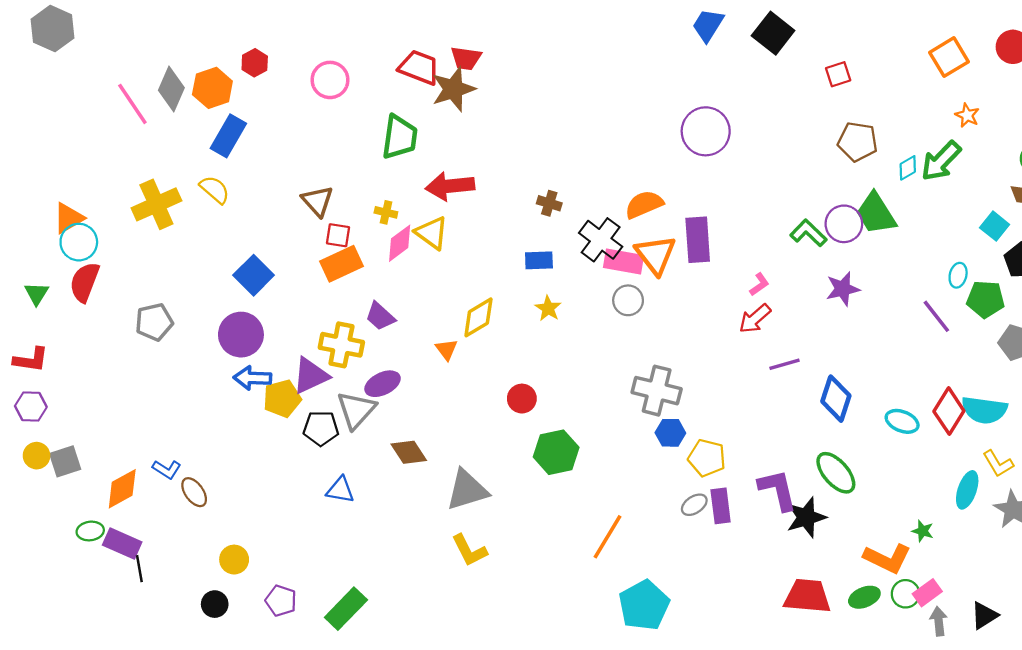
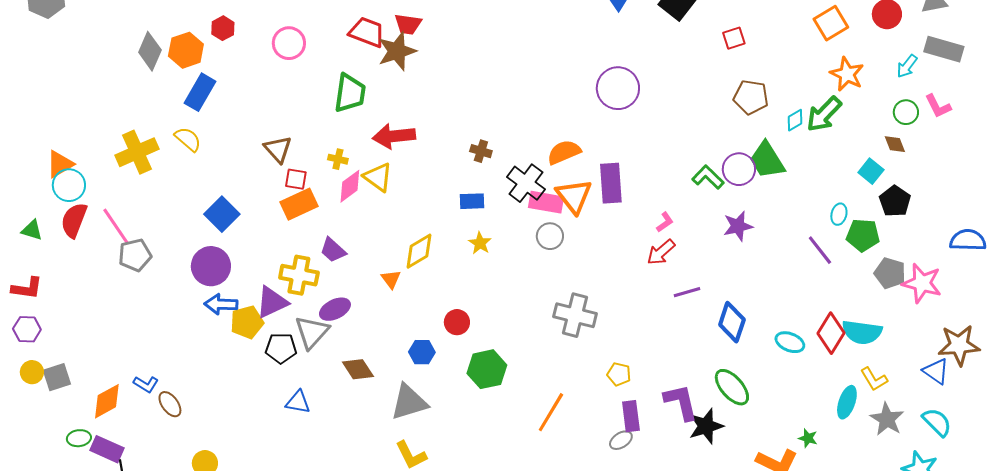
pink line: (132, 104) -> (116, 226), moved
orange star: (967, 115) -> (847, 74), size x1.6
green triangle: (37, 293) -> (32, 230), turned -45
blue hexagon: (670, 433) -> (422, 352), moved
yellow pentagon: (707, 458) -> (619, 374), size x0.7
gray ellipse: (694, 505) -> (621, 440), moved
orange line: (607, 537) -> (551, 412), moved

